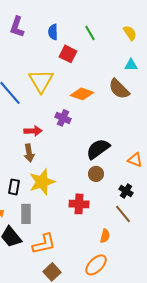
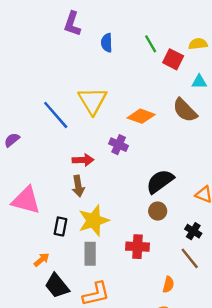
purple L-shape: (17, 27) -> (72, 24), moved
yellow semicircle: (130, 33) -> (198, 44), turned -63
red square: (68, 54) -> (173, 59), moved
gray rectangle: (26, 214) -> (90, 254), moved

